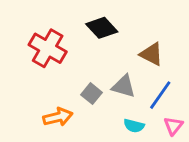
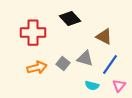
red cross: (48, 48) -> (33, 33), turned -30
orange arrow: (58, 117) -> (37, 68), moved

